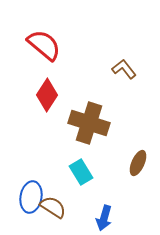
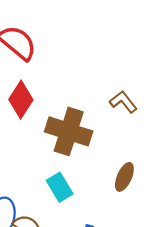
brown L-shape: (124, 69) -> (123, 102), moved

